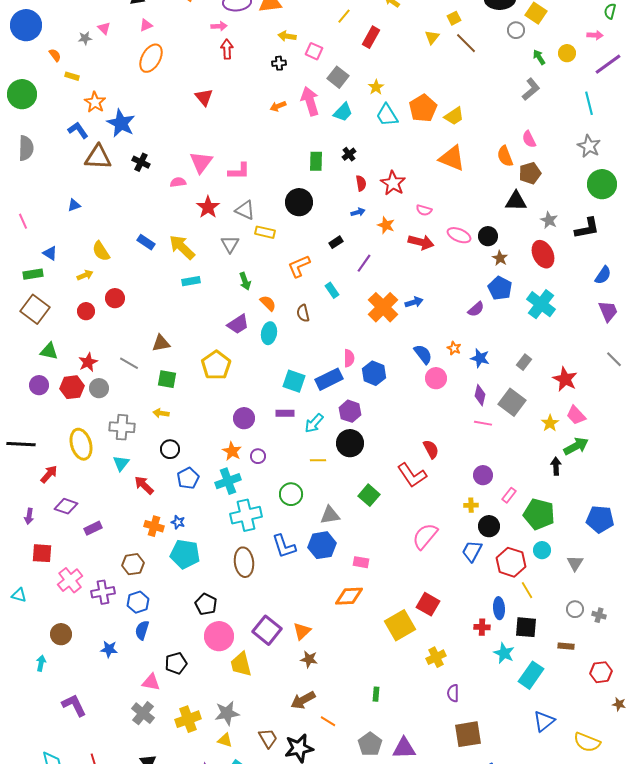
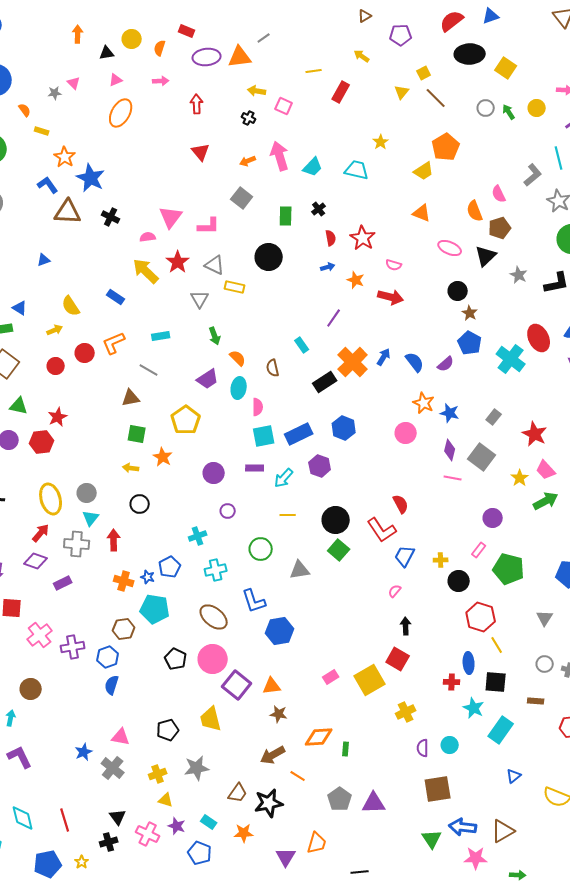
yellow line: (344, 16) -> (314, 71), turned 42
pink arrow: (219, 26) -> (161, 81), moved
gray circle: (516, 30) -> (486, 108), moved
black cross: (279, 63) -> (249, 118), turned 32
gray square: (338, 77) -> (242, 198), moved
yellow star: (376, 87) -> (381, 142), moved
gray L-shape: (531, 89) -> (533, 175), moved
red triangle: (204, 97) -> (201, 152), moved
orange pentagon: (423, 108) -> (446, 147), moved
cyan trapezoid: (387, 115) -> (357, 170), turned 135
orange triangle: (452, 158) -> (422, 213), size x0.7
black triangle: (516, 201) -> (486, 256), turned -45
pink ellipse: (459, 235) -> (450, 248), moved
black rectangle: (336, 242) -> (325, 382), moved, size x1.6
yellow arrow: (182, 247) -> (146, 271), moved
red ellipse: (543, 254) -> (539, 338), moved
orange L-shape: (299, 266) -> (114, 343), moved
blue arrow: (414, 302) -> (384, 357), turned -42
orange star: (454, 348) -> (424, 403), size x1.5
blue semicircle: (423, 354) -> (415, 362), moved
pink semicircle: (349, 358) -> (258, 407), moved
gray line: (129, 363) -> (149, 370), moved
cyan square: (294, 381) -> (264, 436), turned -30
gray circle: (99, 388) -> (87, 493), moved
gray cross: (122, 427) -> (77, 544), moved
black circle: (350, 443) -> (336, 520), moved
orange star: (232, 451) -> (163, 457), moved
black arrow: (556, 466) -> (406, 626), moved
red arrow: (49, 474) -> (41, 533), moved
purple circle: (483, 475) -> (493, 518), moved
blue pentagon: (188, 478) -> (170, 567), moved
cyan cross: (228, 481) -> (198, 536), size x0.7
red arrow: (144, 485) -> (114, 540), turned 45
cyan cross: (246, 515) -> (216, 570), size x0.7
pink semicircle: (425, 536) -> (395, 591), size x0.5
blue hexagon: (322, 545) -> (280, 631), moved
cyan circle: (542, 550) -> (450, 745), moved
blue trapezoid: (472, 551) -> (405, 556), moved
brown ellipse: (244, 562) -> (214, 617), turned -44
pink rectangle: (361, 562) -> (331, 677), moved, turned -42
brown hexagon: (133, 564) -> (124, 629), moved
orange diamond: (349, 596) -> (319, 737), moved
orange triangle: (302, 631) -> (272, 686), turned 36
pink circle: (219, 636) -> (213, 659), moved
blue star: (109, 649) -> (84, 752), moved, turned -30
black pentagon: (176, 663) -> (168, 730), moved
purple L-shape: (74, 705) -> (20, 757), moved
yellow cross: (188, 719) -> (158, 774), size x0.7
blue triangle: (544, 721) -> (514, 776), size x0.7
brown trapezoid: (268, 738) -> (238, 793), turned 65
yellow triangle: (225, 740) -> (166, 800), moved

